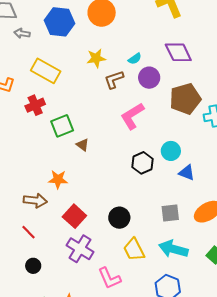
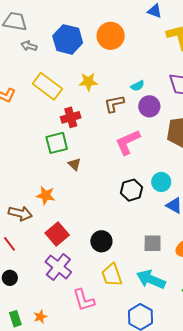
yellow star: (96, 58) -> (88, 82), moved
red cross: (35, 105) -> (71, 117), moved

